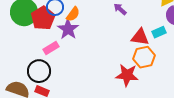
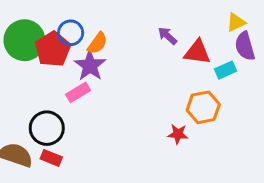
red triangle: (140, 37) -> (197, 52), moved
pink rectangle: (51, 48) -> (78, 92), moved
red star: (127, 75) -> (178, 134), size x0.6

